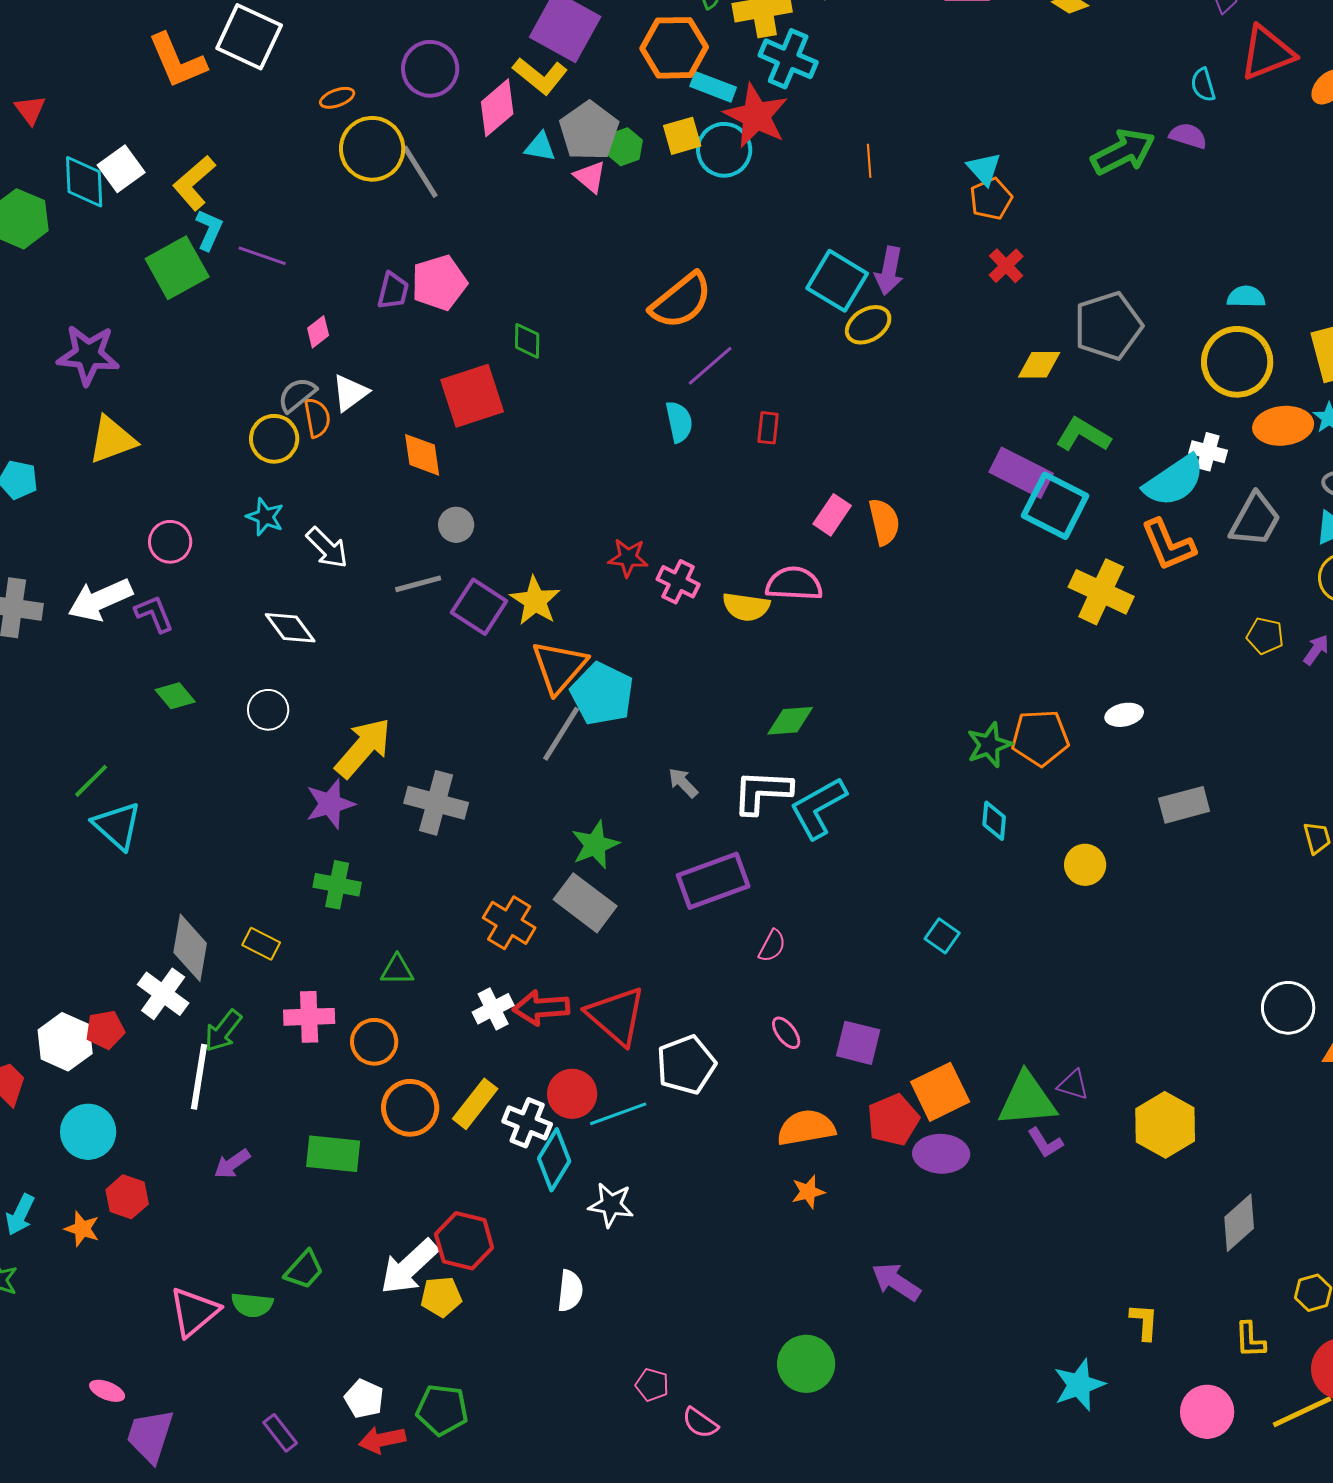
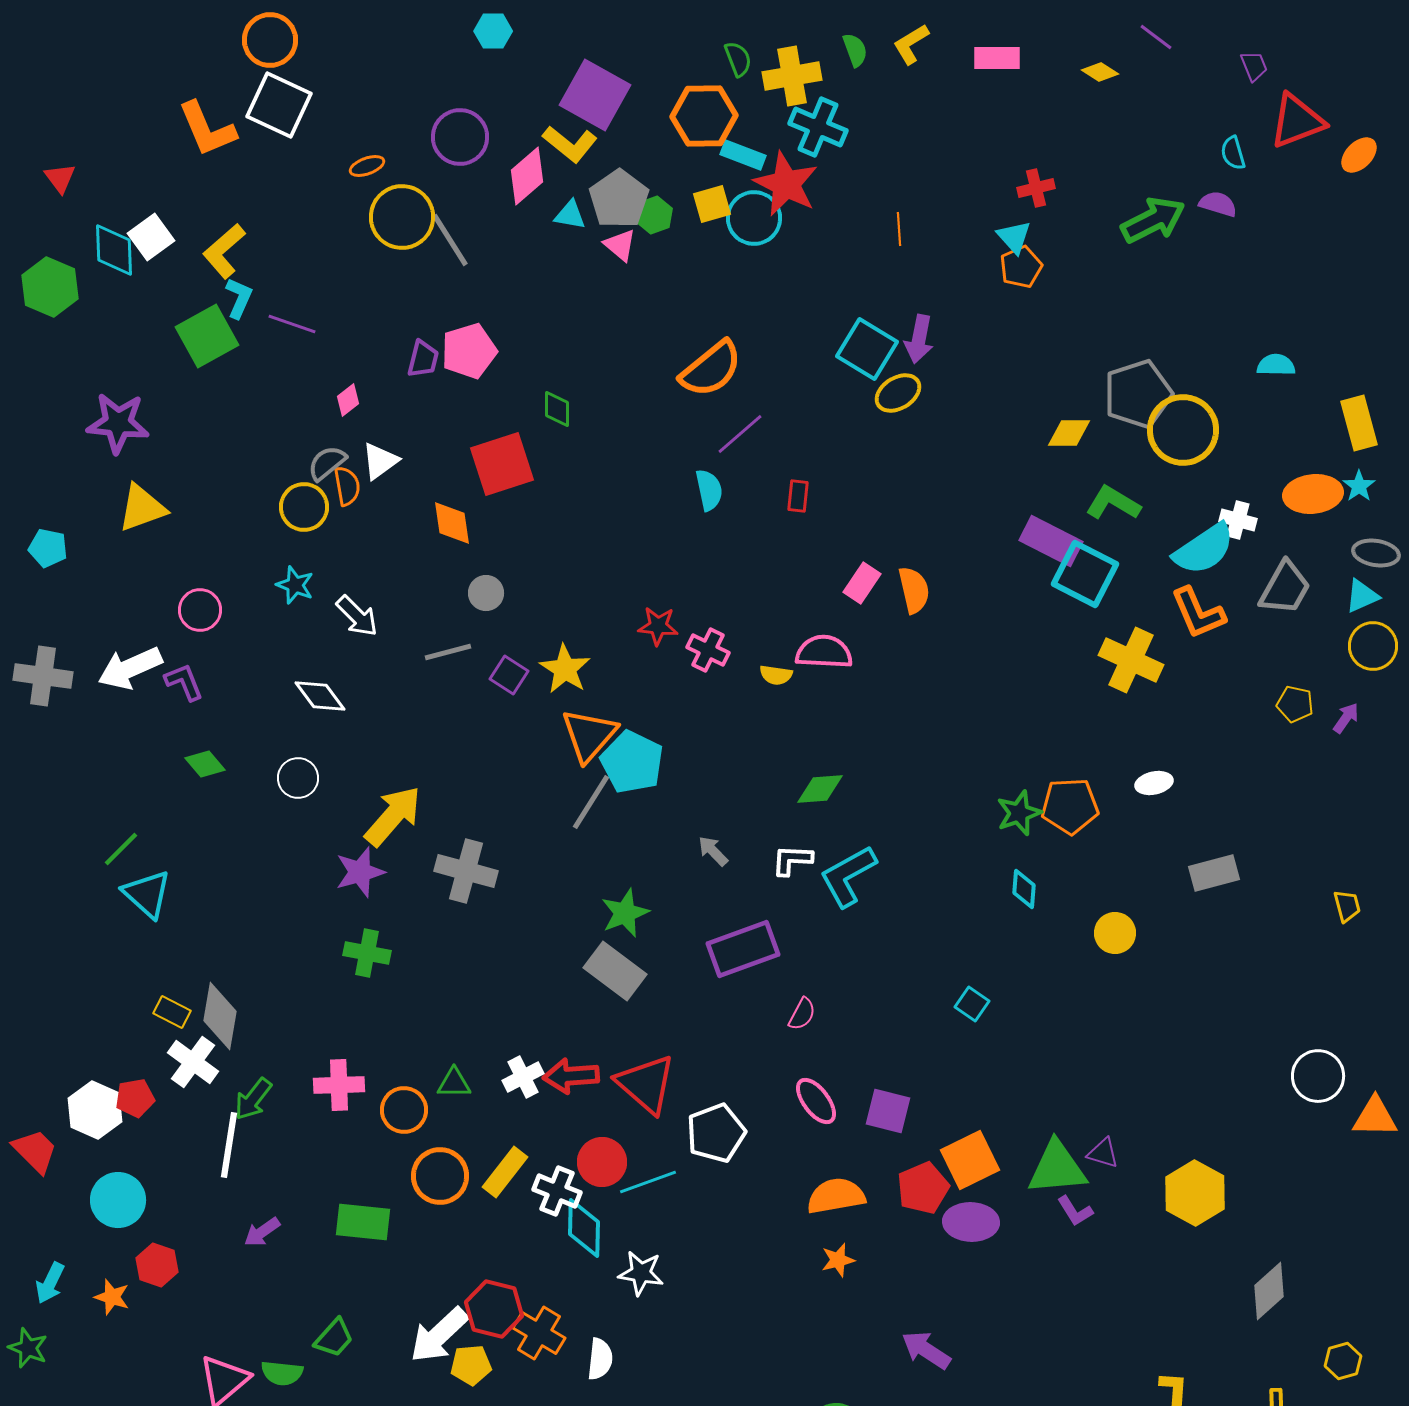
red cross: (1006, 266) -> (1036, 188), moved, turned 30
yellow circle: (1237, 362) -> (1183, 430), moved
purple square: (479, 607) -> (509, 675), size x0.7
yellow semicircle: (746, 607) -> (776, 675), size x0.7
white L-shape: (762, 792) -> (792, 860), size x0.7
orange cross: (509, 923) -> (539, 1333), moved
yellow rectangle: (261, 944) -> (172, 1012), moved
green triangle: (397, 970) -> (454, 1083), moved
pink ellipse: (786, 1033) -> (816, 1101), size x1.4
cyan diamond: (554, 1160) -> (584, 1228), turned -30

